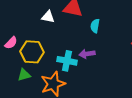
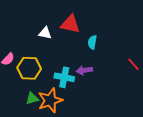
green triangle: (24, 75) -> (32, 98), moved

